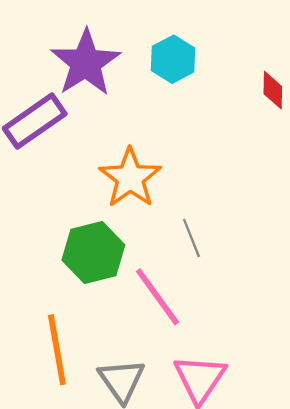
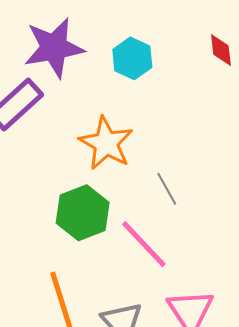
cyan hexagon: (173, 59) -> (132, 58), moved
purple star: (86, 63) -> (54, 48), turned 30

